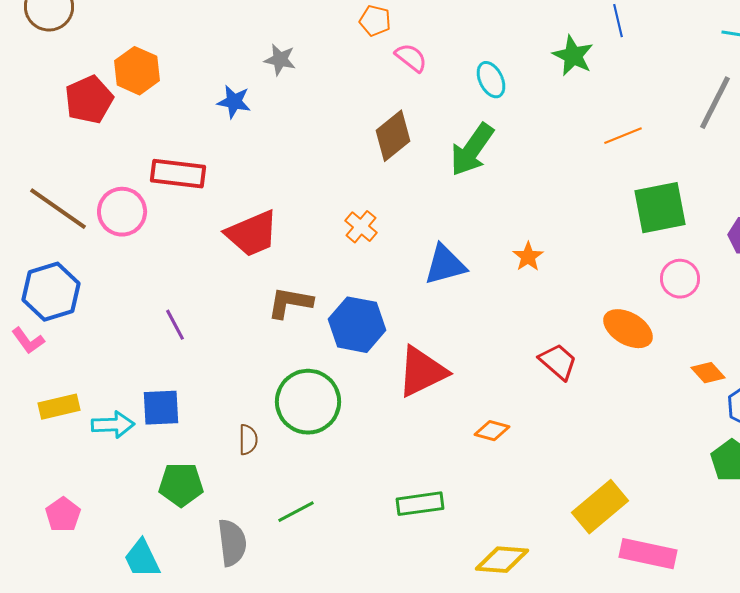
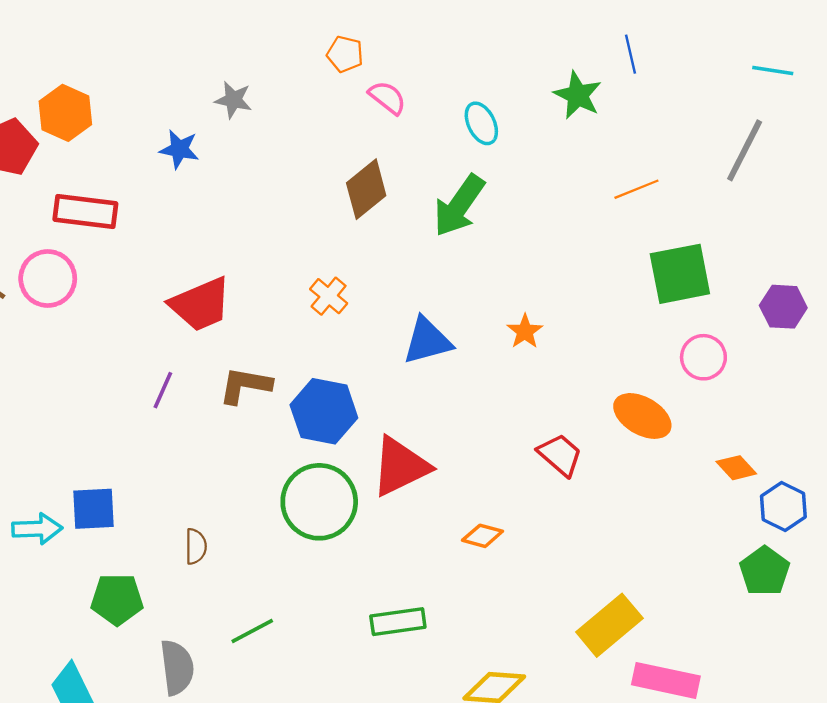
red rectangle: (178, 174) -> (85, 212), moved
purple line: (175, 325) -> (163, 390), moved, turned 52
green circle: (308, 402) -> (319, 502), moved

